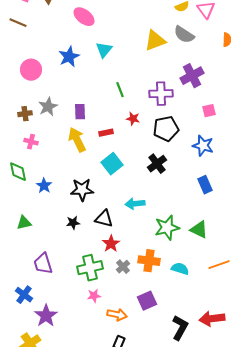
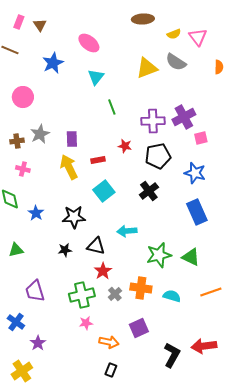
pink ellipse: (84, 17) -> (89, 43), moved
blue star: (69, 57) -> (53, 63), moved
purple cross: (192, 76) -> (184, 117), moved
green line: (120, 90) -> (112, 107), moved
blue rectangle: (205, 185) -> (197, 212), size x1.4
purple star: (46, 316) -> (38, 343), size x0.7

